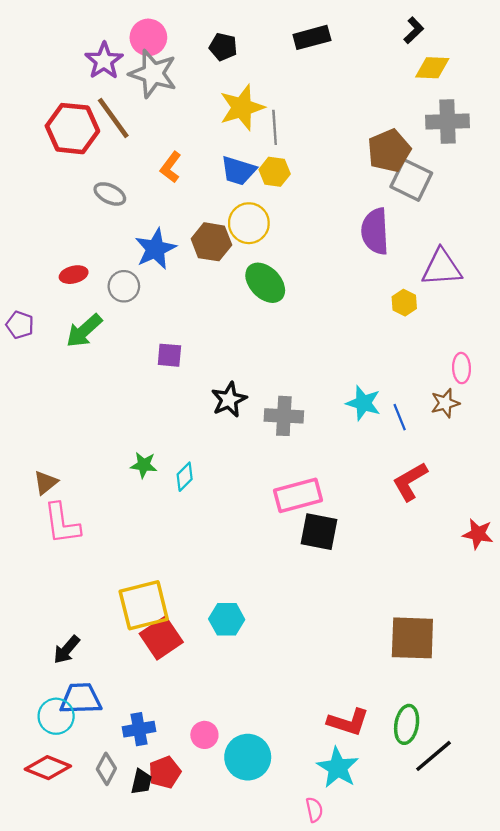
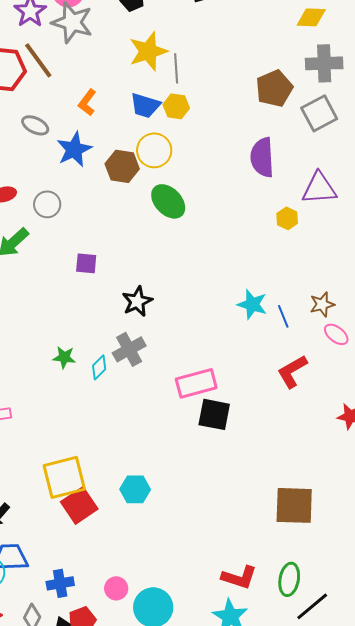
gray square: (411, 180) -> (319, 113), moved, turned 36
blue star: (155, 249) -> (74, 149), moved
pink ellipse: (462, 368) -> (336, 334), moved, turned -50
gray cross: (284, 416) -> (129, 349), moved, turned -32

